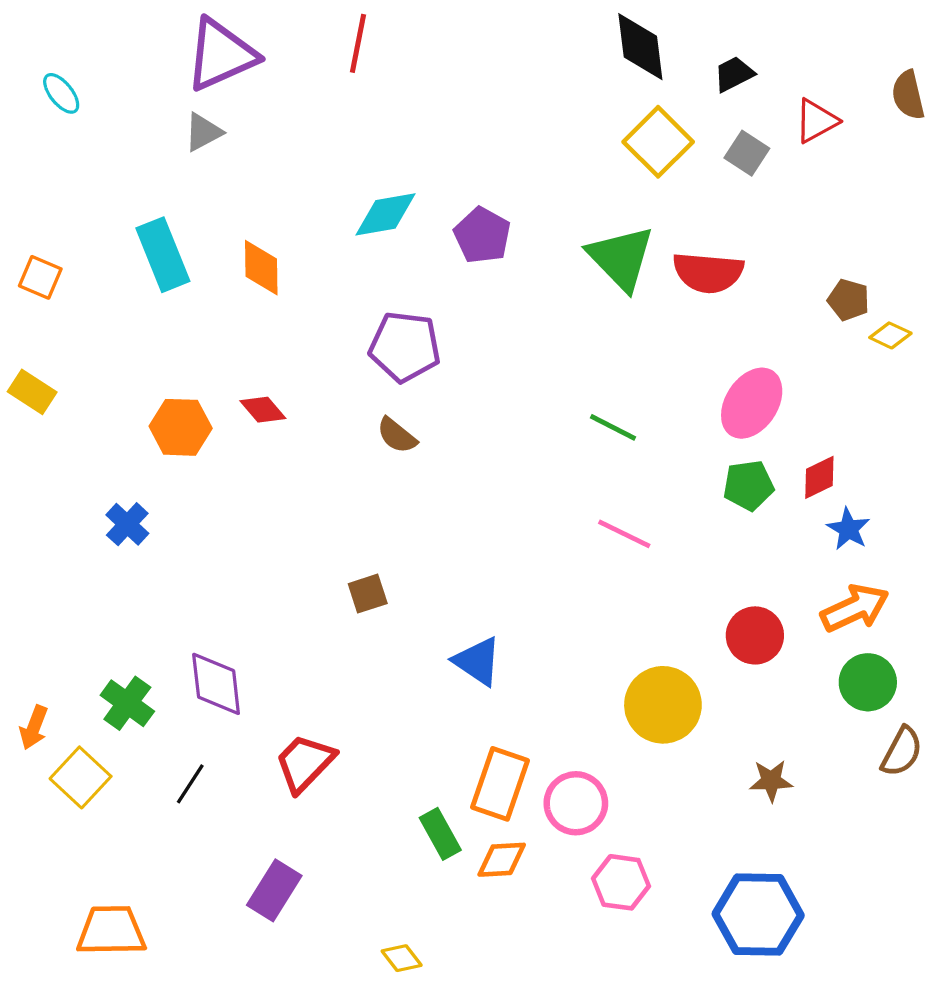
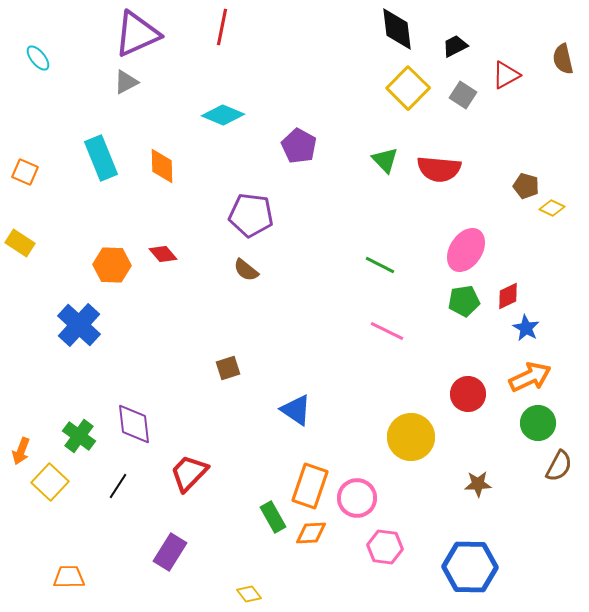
cyan diamond: (385, 214) -> (223, 115), moved, turned 33
green triangle: (621, 258) -> (385, 160), size x0.6
blue cross: (127, 524) -> (79, 325), size x1.6
orange trapezoid: (111, 931) -> (69, 577), size x0.7

